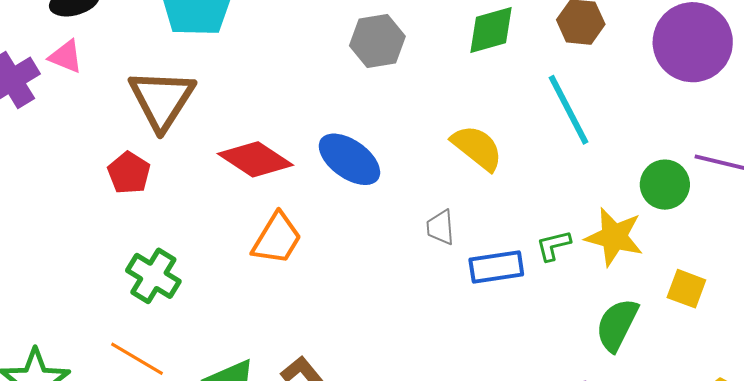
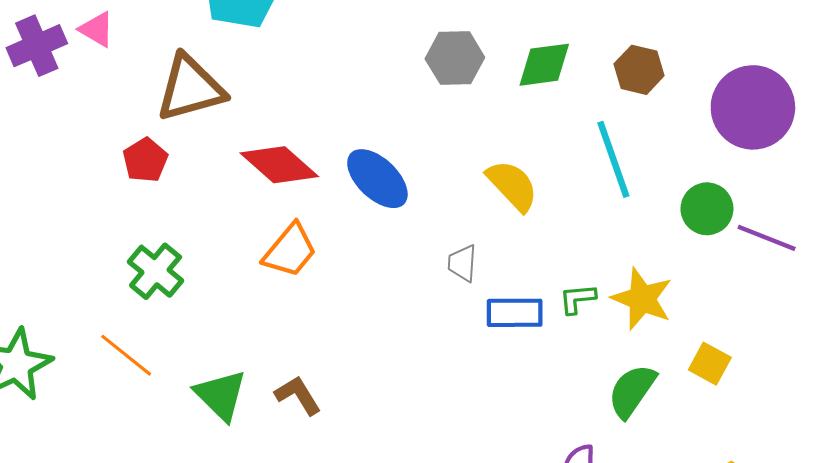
gray hexagon: (377, 41) -> (455, 58), moved
brown triangle: (162, 99) -> (190, 88), turned 34
green circle: (665, 185) -> (707, 209), moved

